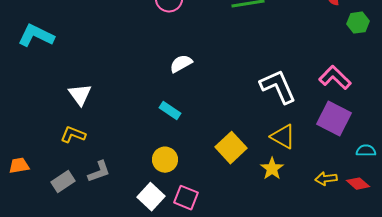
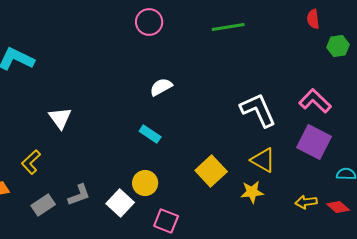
yellow L-shape: (73, 135) -> (31, 162), moved, turned -65
yellow star: (272, 169) -> (252, 192), turned 30
white square: (151, 197) -> (120, 203), moved

